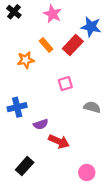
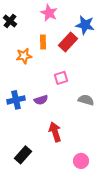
black cross: (14, 12) -> (10, 21), moved
orange rectangle: (46, 45) -> (43, 42), turned 40
purple semicircle: (41, 124) -> (41, 100), moved
red arrow: (59, 141) -> (55, 132), turned -132

